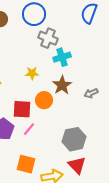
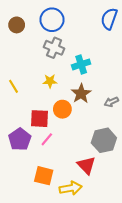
gray cross: (48, 38) -> (54, 48), moved
gray hexagon: (74, 139) -> (104, 140), moved
red triangle: (77, 165) -> (86, 165), moved

